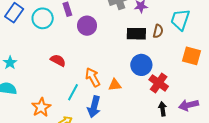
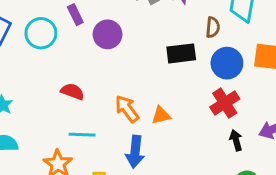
black rectangle: (136, 34) -> (181, 53), moved
blue circle: (141, 65) -> (227, 63), moved
red cross: (159, 83) -> (225, 103), turned 30
cyan line: (73, 92) -> (82, 135), moved, turned 72

